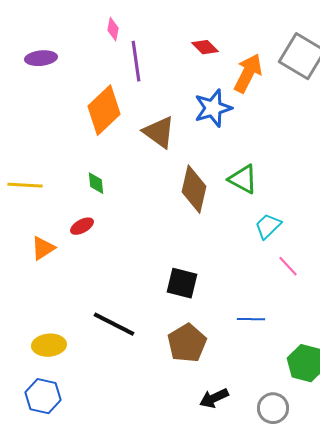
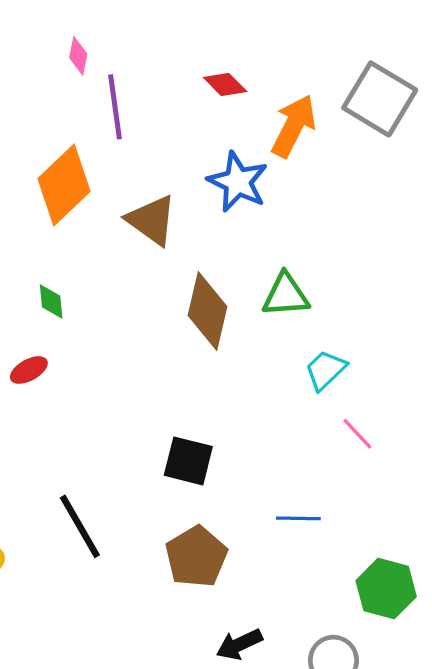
blue star: (213, 108) -> (238, 182), turned -30
green triangle: (243, 179) -> (286, 295), turned -32
black line: (114, 324) -> (80, 526), turned 33

